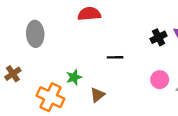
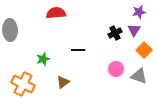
green star: (74, 77) -> (43, 59), moved

